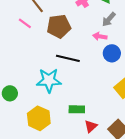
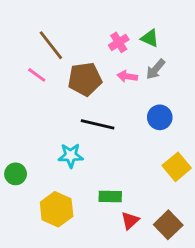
pink arrow: (100, 36) -> (127, 76), moved
cyan star: (49, 80) -> (71, 156), size x0.7

